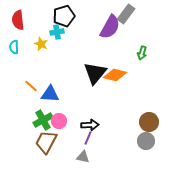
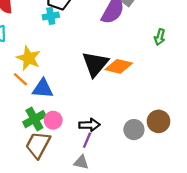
yellow star: (41, 44) -> (29, 58), moved, size x1.5
green arrow: (142, 53) -> (160, 37), moved
gray circle: (146, 141) -> (134, 130), moved

